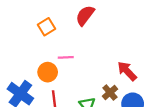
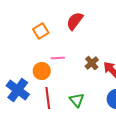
brown cross: (110, 93) -> (92, 63), moved

